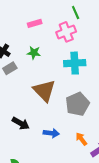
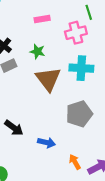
brown triangle: (44, 91) -> (48, 79), moved
orange arrow: (81, 139) -> (75, 162), moved

